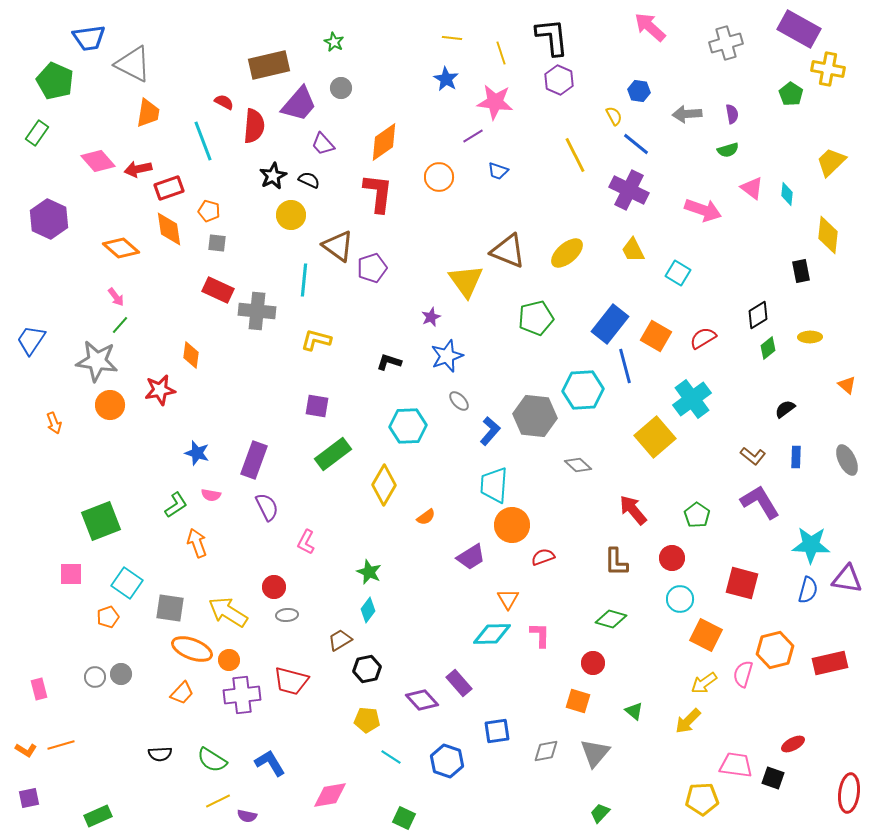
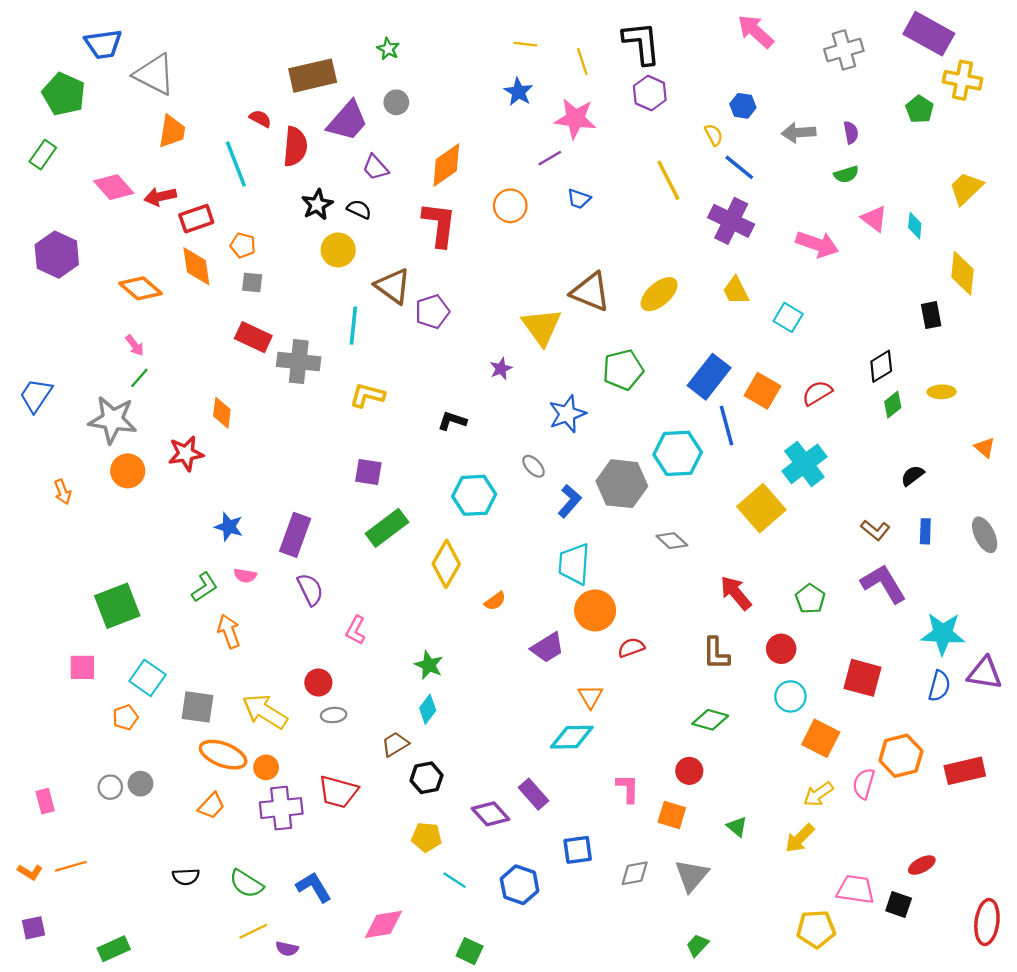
blue star: (447, 356) -> (567, 414), moved
pink L-shape: (540, 635) -> (628, 788), moved

